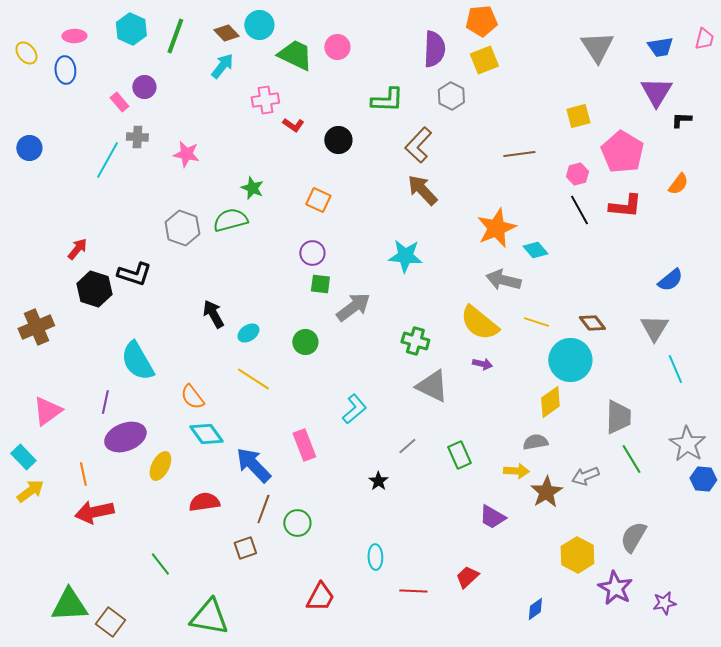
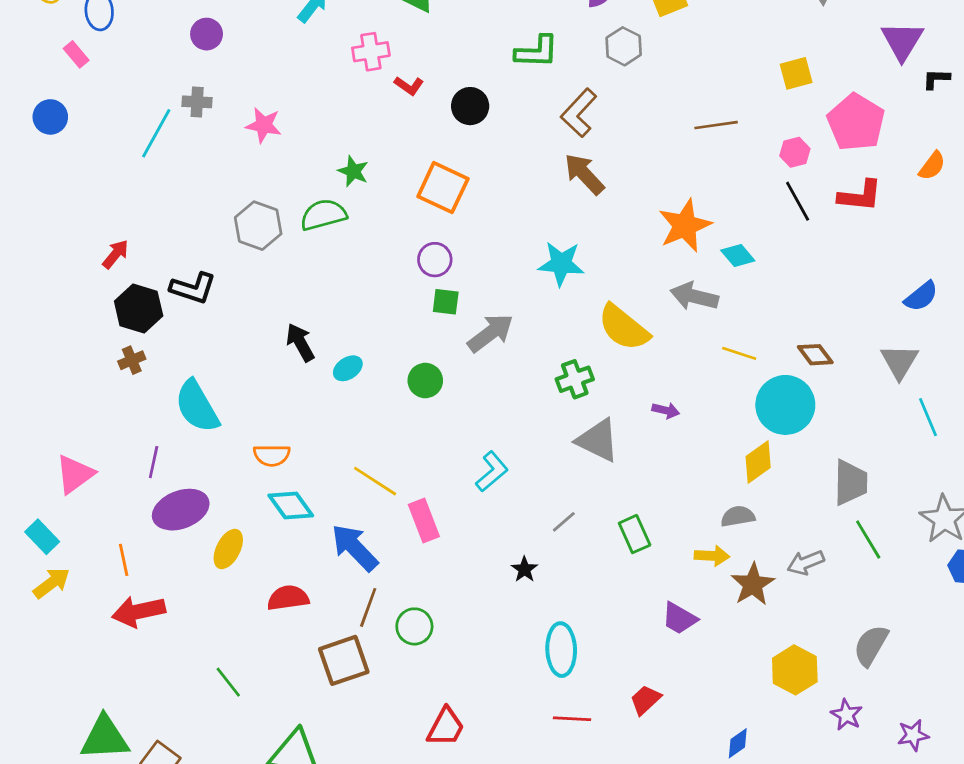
pink rectangle: (119, 102) -> (76, 54), moved
orange square: (318, 200) -> (443, 188), size x1.5
yellow semicircle: (479, 323) -> (624, 328), moved
brown cross: (36, 327) -> (132, 360), moved, size x0.6
green cross: (415, 341) -> (575, 379), turned -36
yellow line: (253, 379) -> (375, 481), moved
orange semicircle: (192, 397) -> (272, 455), turned -52
brown square: (245, 548) -> (344, 660), size x1.6
cyan ellipse: (375, 557) -> (561, 650), moved, size x1.5
purple star: (615, 588) -> (846, 715), size x0.7

